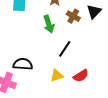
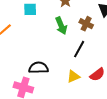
brown cross: (73, 16) -> (86, 24), moved

